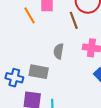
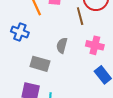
blue cross: (14, 78) -> (20, 32), moved

